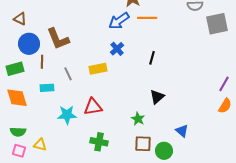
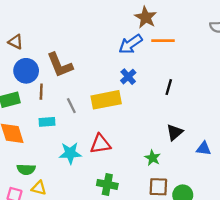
yellow rectangle: (98, 69) -> (106, 100), size x1.4
blue triangle: (182, 131) -> (204, 149), moved, turned -32
green semicircle: (18, 132) -> (26, 169), moved

